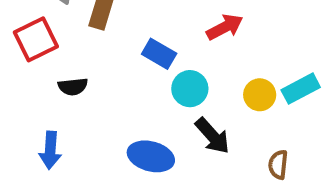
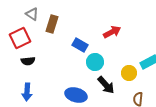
black semicircle: (73, 87) -> (28, 61), moved
yellow circle: (260, 95) -> (129, 73), moved

